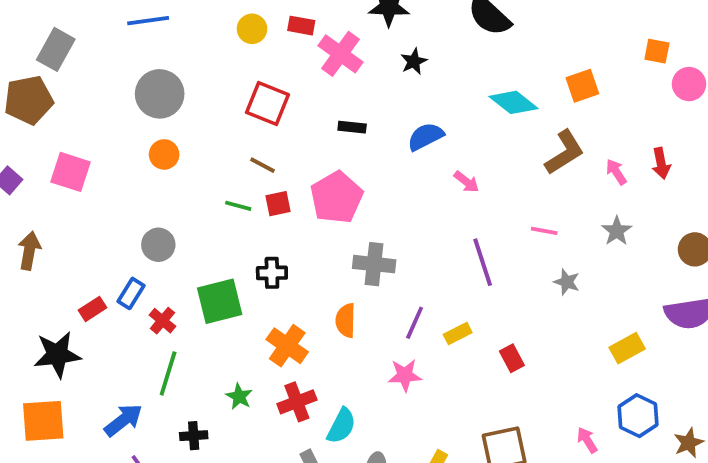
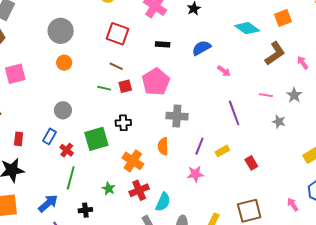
pink square: (71, 172) -> (15, 74), turned -30
gray star: (617, 231) -> (294, 95), moved
red rectangle: (93, 309) -> (19, 139), moved, turned -48

